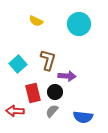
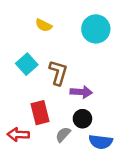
cyan square: (18, 64) -> (27, 64), moved
black circle: (55, 92) -> (82, 119), moved

